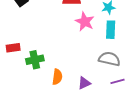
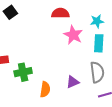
gray semicircle: (109, 59) -> (97, 72), turned 70
purple triangle: (84, 83) -> (73, 82), moved

